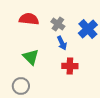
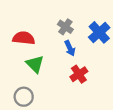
red semicircle: (29, 19) -> (24, 38), moved
red cross: (70, 66) -> (79, 74), turned -35

